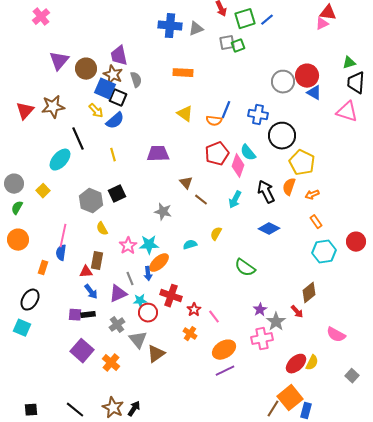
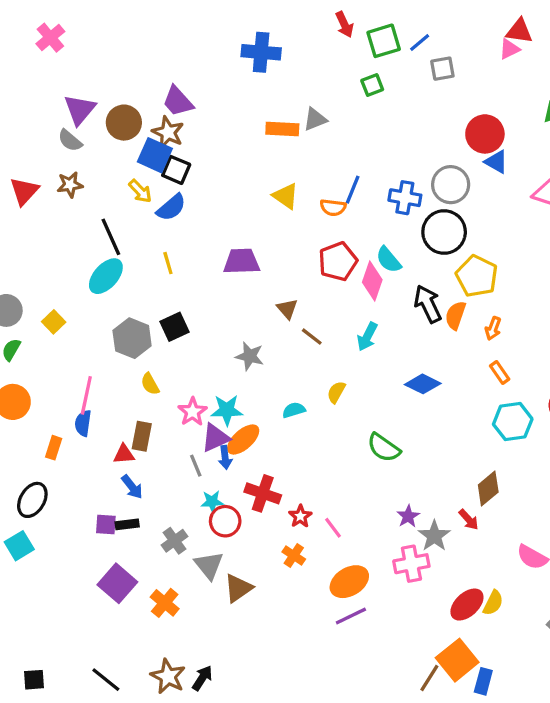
gray triangle: (196, 29) -> (315, 119), moved
gray square: (227, 43) -> (442, 69), moved
purple trapezoid: (119, 56) -> (178, 101), turned -30
gray semicircle: (136, 80) -> (70, 141), moved, turned 147
gray circle: (283, 82) -> (451, 185), moved
brown star: (53, 107) -> (70, 185), size x0.7
cyan ellipse: (60, 160) -> (106, 276), moved
black arrow: (266, 192) -> (428, 304), moved
orange arrow: (312, 195) -> (493, 328), turned -48
purple triangle: (118, 294) -> (215, 438), moved
cyan square: (22, 328) -> (19, 546), turned 36

